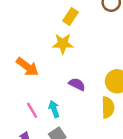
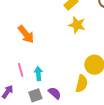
yellow star: (63, 44) -> (77, 25), moved
purple semicircle: (77, 84) -> (55, 93), moved

